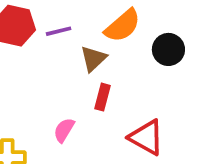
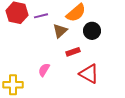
black circle: (168, 49) -> (92, 31), moved
red rectangle: (103, 97) -> (73, 52), moved, turned 56

